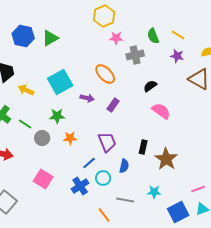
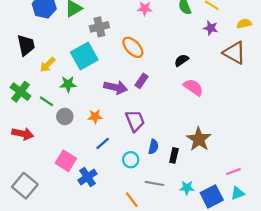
gray cross: (135, 55) -> (99, 27), moved
yellow arrow: (26, 90) -> (48, 65), turned -70
purple arrow: (87, 98) -> (116, 87), moved, size x1.5
green star: (57, 116) -> (68, 84), moved
black rectangle: (143, 147) -> (174, 155), moved
blue line: (89, 163) -> (103, 144), moved
blue cross: (80, 186) -> (87, 177), moved
cyan star: (154, 192) -> (187, 188), moved

